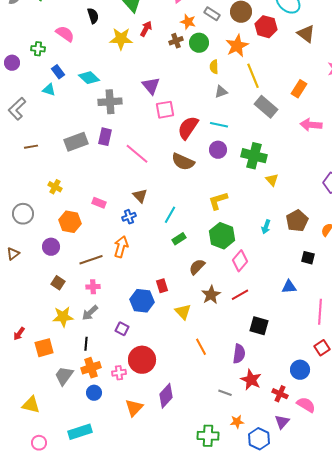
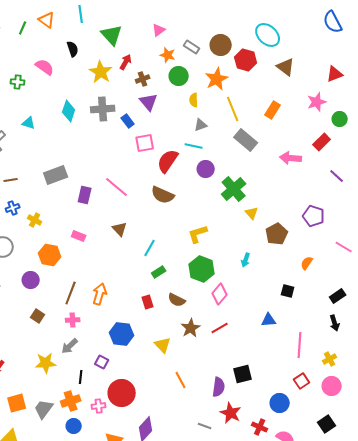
yellow star: (121, 39) -> (101, 72), turned 30
brown cross: (176, 41) -> (143, 79), moved
blue rectangle: (58, 72) -> (128, 121), moved
cyan diamond: (89, 78) -> (69, 111), turned 65
purple triangle: (151, 86) -> (149, 102), moved
orange rectangle: (299, 89) -> (273, 110), moved
gray cross: (110, 102) -> (103, 109), moved
cyan line: (219, 125) -> (194, 146), moved
purple rectangle: (105, 137) -> (85, 195), moved
purple circle: (218, 150) -> (206, 169), moved
green cross: (254, 156) -> (234, 189), turned 35
blue cross: (129, 217) -> (13, 208), moved
brown pentagon: (297, 221) -> (277, 234), moved
orange arrow: (121, 247) -> (100, 294), moved
brown line: (91, 260) -> (71, 293), turned -50
brown semicircle: (197, 267) -> (177, 300), turned -108
red rectangle: (162, 286) -> (148, 302), moved
yellow star: (63, 317) -> (46, 363), moved
black square: (259, 326) -> (243, 374), moved, turned -30
black line: (86, 344) -> (81, 377), moved
orange square: (44, 348) -> (17, 403), moved

